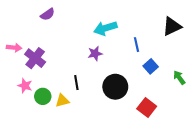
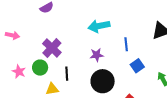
purple star: (95, 53) -> (97, 55), moved
purple cross: (35, 58) -> (52, 48), moved
green circle: (43, 96) -> (40, 68), moved

